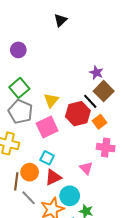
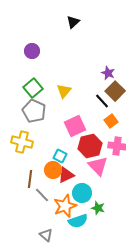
yellow triangle: (51, 100) -> (64, 91), moved
red hexagon: (78, 114) -> (90, 146), moved
pink square: (47, 127) -> (75, 126), moved
pink triangle: (86, 168) -> (98, 166), size x1.5
orange circle: (30, 172) -> (53, 170), moved

